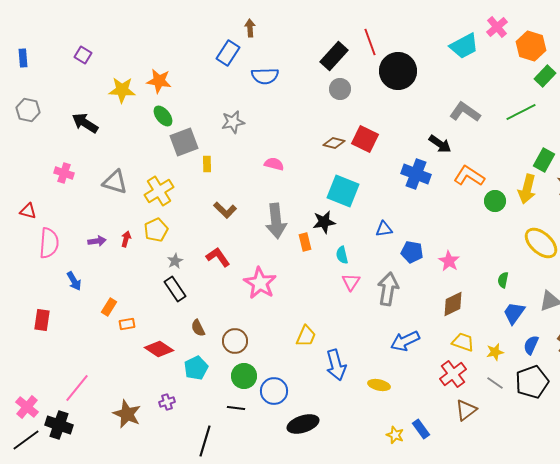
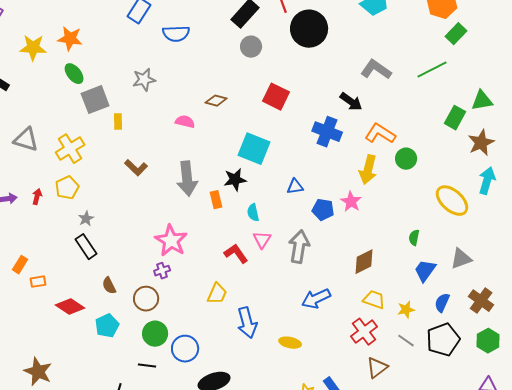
brown diamond: (334, 143) -> (216, 101), moved
yellow arrow: (527, 189) -> (368, 170), moved
red L-shape: (218, 257) -> (236, 254), moved
pink star: (449, 261) -> (351, 202), moved
purple cross: (167, 402) -> (162, 271), moved

